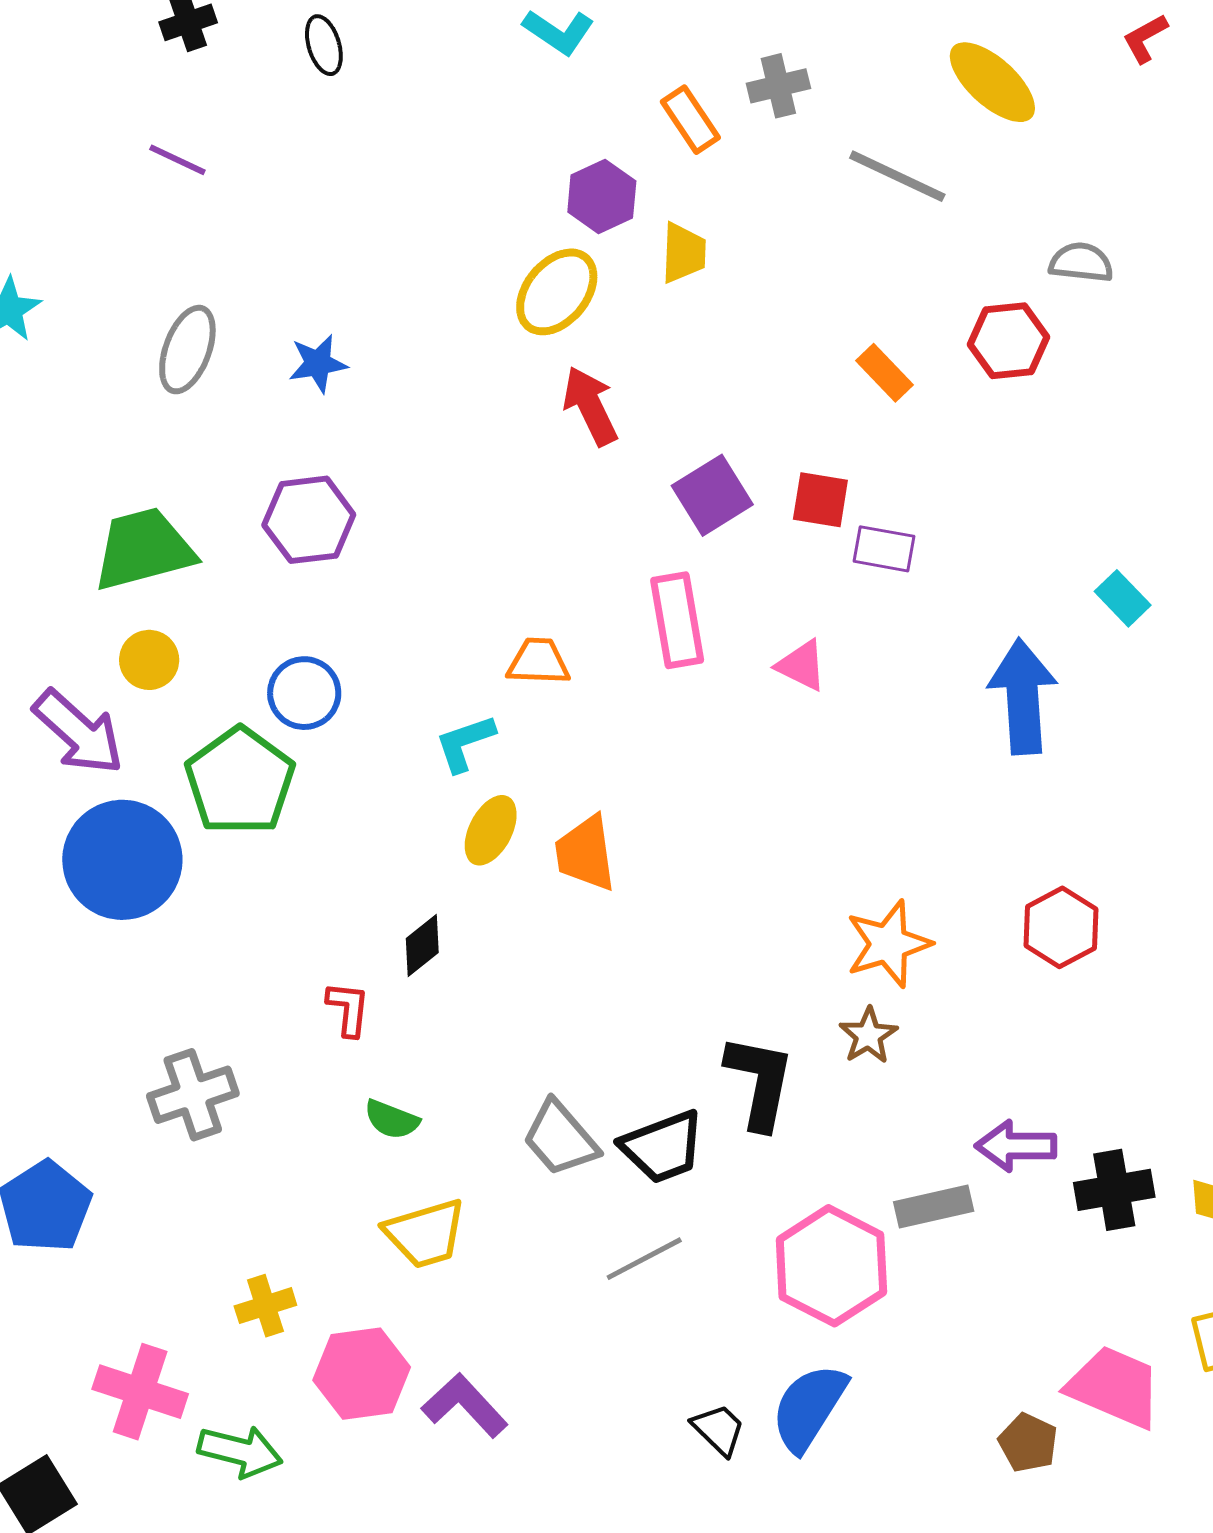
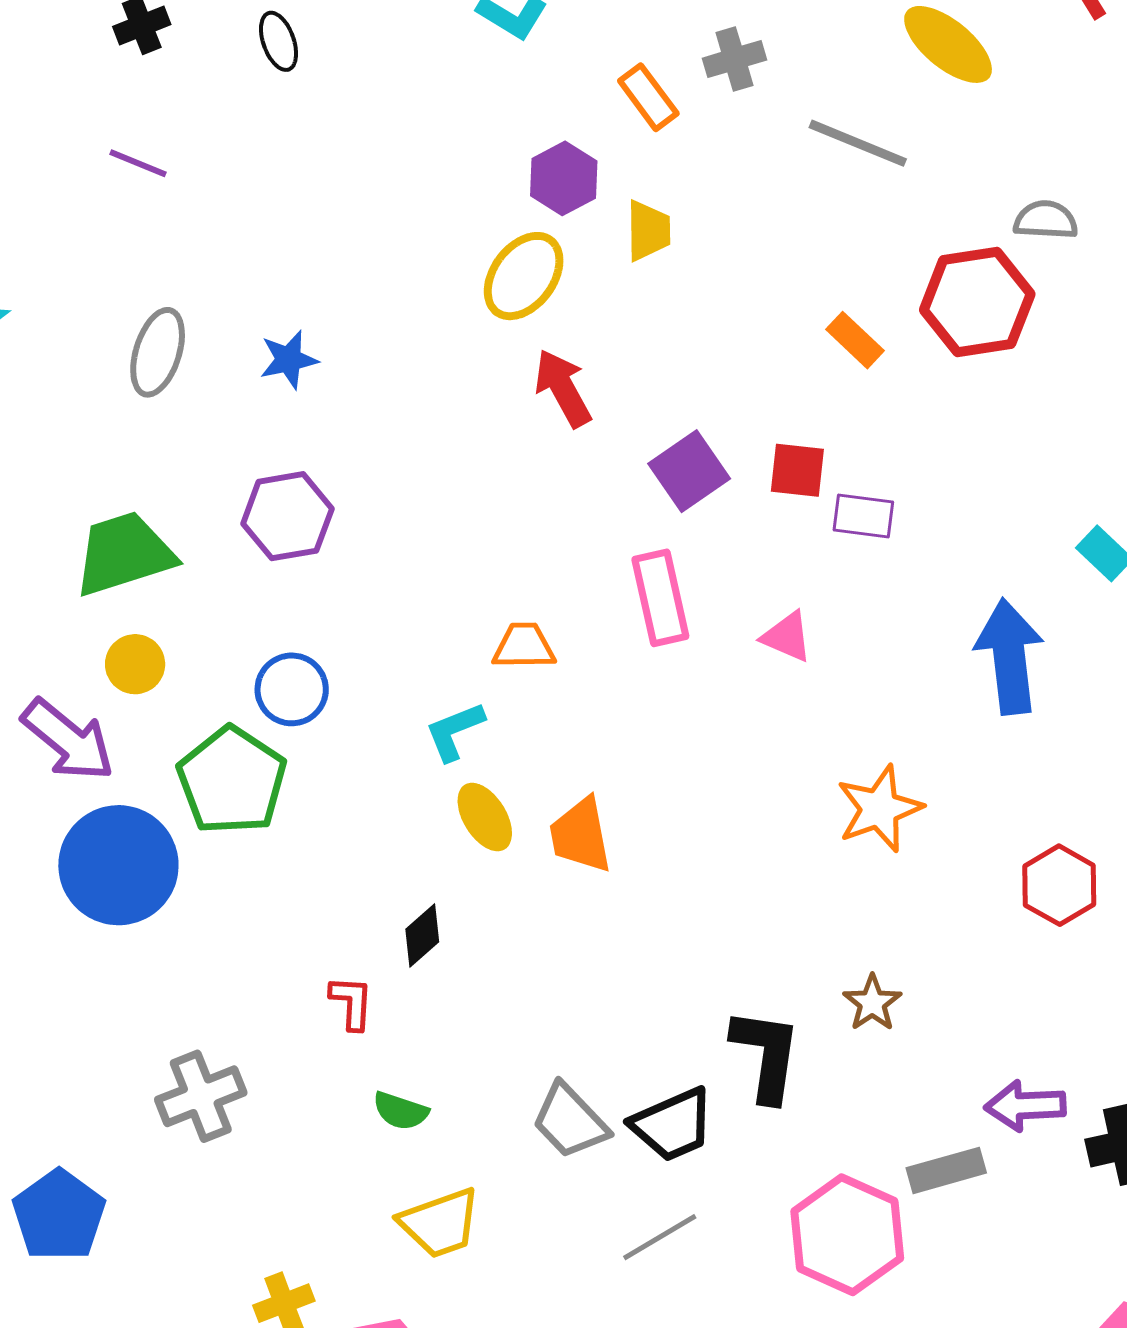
red hexagon: (1009, 341) -> (977, 302), size x1.4
yellow ellipse: (491, 830) -> (485, 817), turned -56
orange star: (888, 944) -> (879, 809), moved

